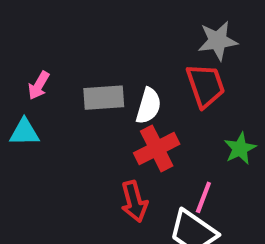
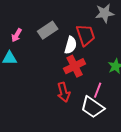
red trapezoid: (205, 85) -> (86, 35), moved
gray rectangle: (104, 98) -> (48, 30), moved, turned -30

